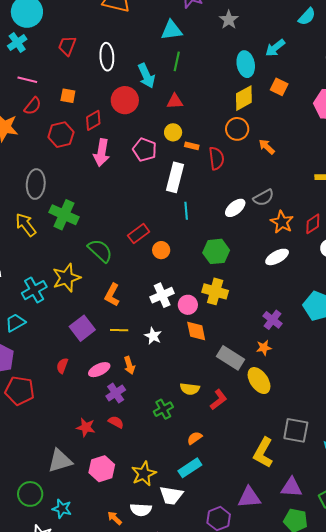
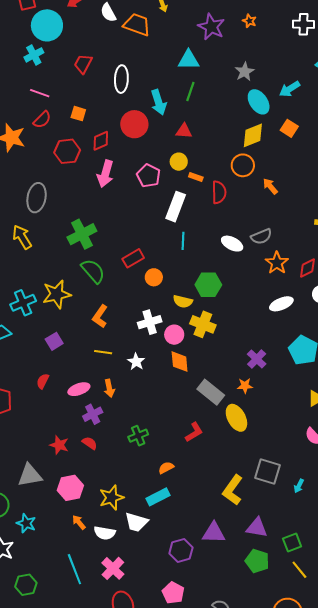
gray star: (229, 20) -> (245, 72), moved
cyan ellipse: (246, 64) -> (259, 102), turned -30
white ellipse: (235, 208) -> (232, 244), turned 60
green cross: (64, 215) -> (82, 234), moved, turned 32
white ellipse: (277, 257) -> (281, 304), moved
purple square: (82, 328) -> (54, 341), moved, size x0.7
yellow semicircle: (190, 389) -> (183, 301), moved
orange arrow: (115, 518) -> (79, 522), moved

